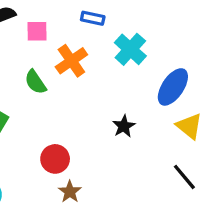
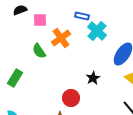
blue rectangle: (93, 18) -> (82, 16), moved
red circle: (55, 159) -> (71, 98), moved

